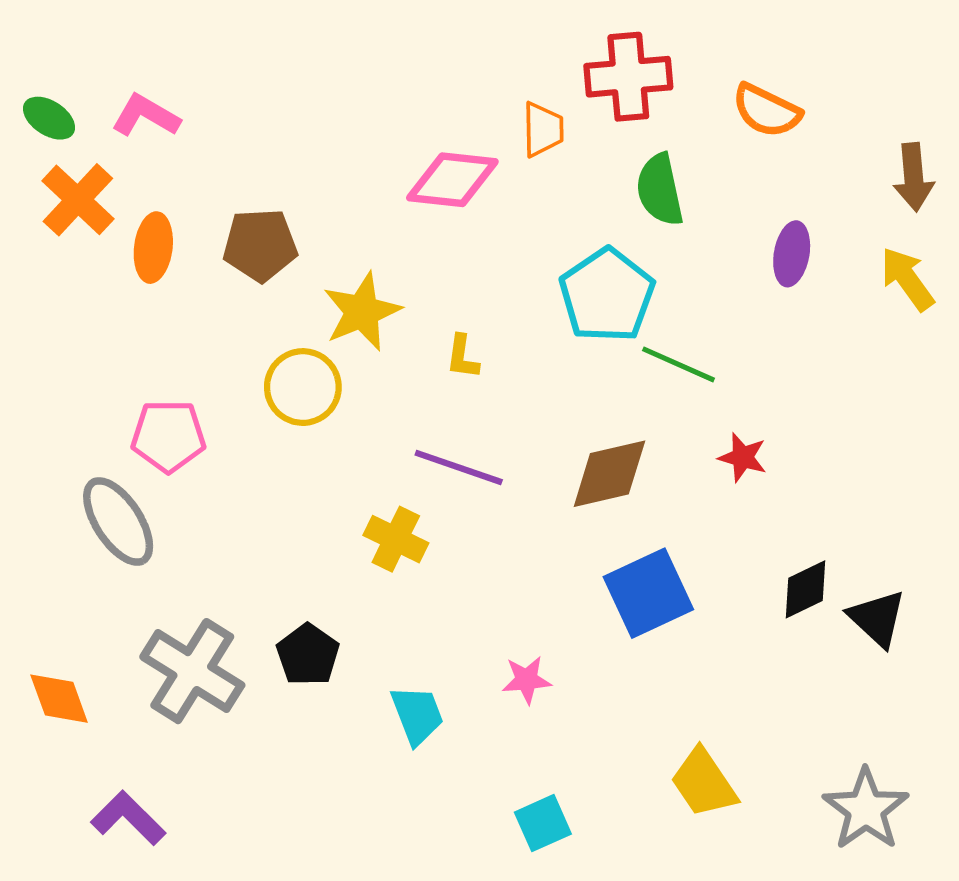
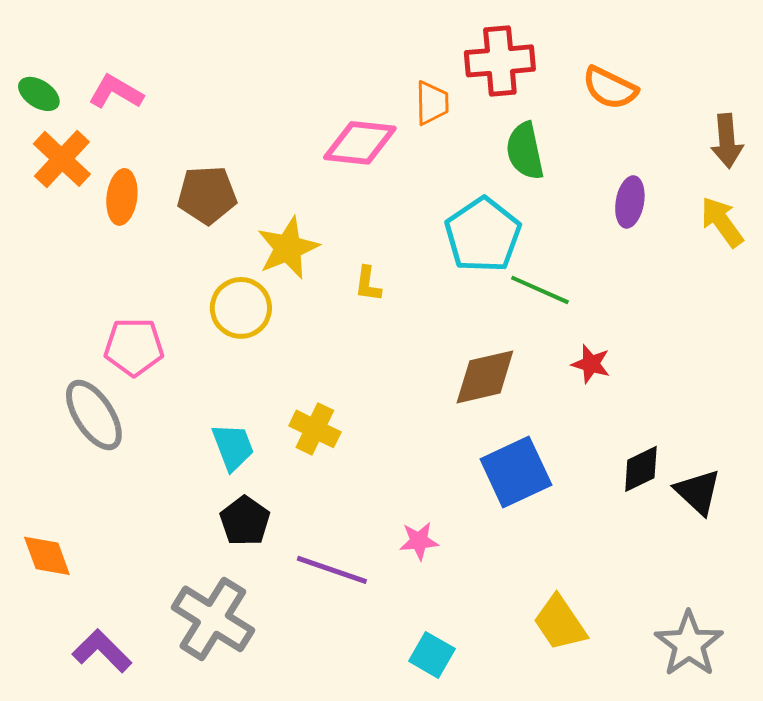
purple line: (459, 467) -> (332, 570), moved
gray cross: (192, 671) -> (213, 619), moved
cyan trapezoid: (417, 715) -> (233, 447), moved
cyan square: (543, 823) -> (432, 655), turned -36

